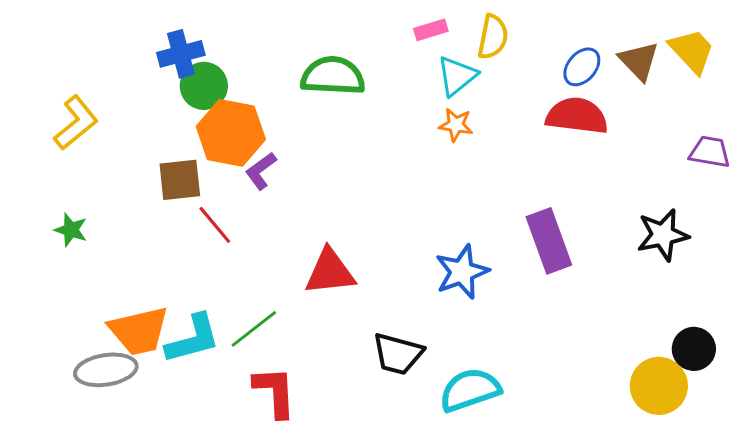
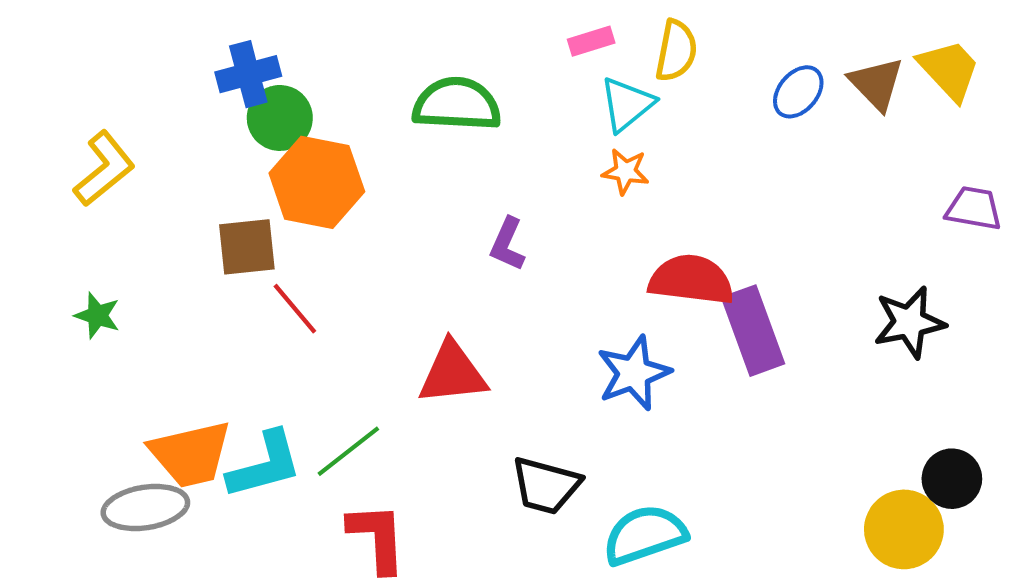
red semicircle: (577, 116) -> (691, 280), moved
purple L-shape: (261, 171) -> (507, 244), moved, turned -30

